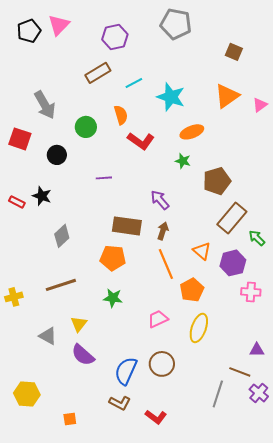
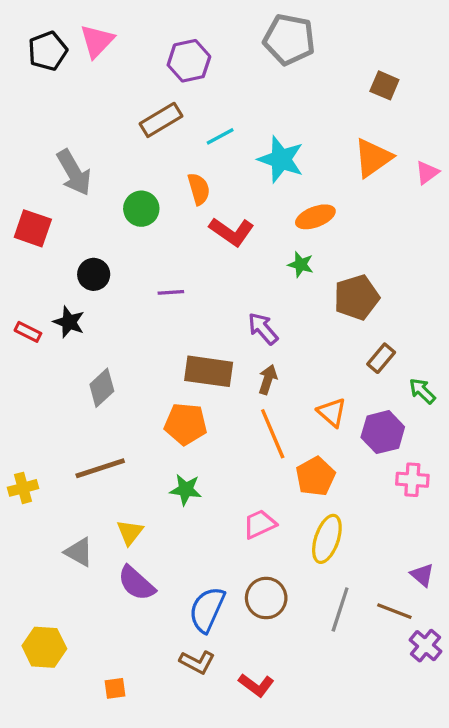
black circle: (57, 155) -> (94, 274), moved
brown rectangle: (232, 218) -> (381, 358), size x0.6
purple triangle: (257, 350) -> (422, 575), turned 42
gray line: (218, 394) -> (340, 610), moved

